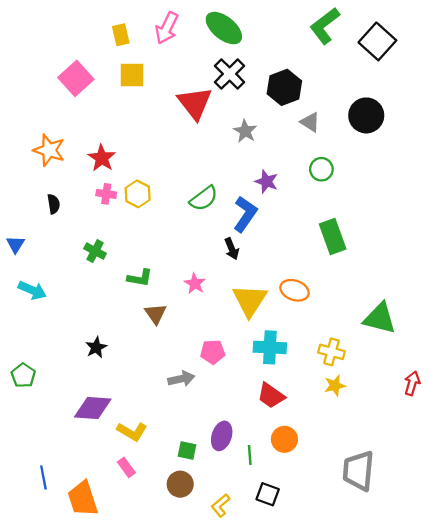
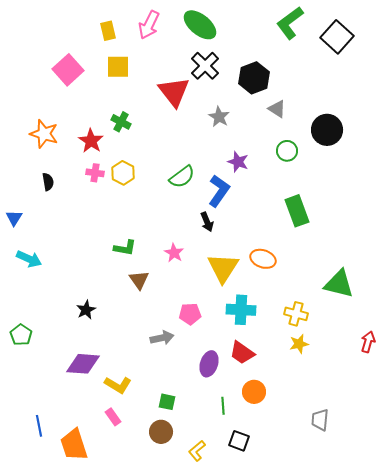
black circle: (366, 115) -> (327, 130), moved
green cross: (95, 251) -> (121, 122), moved
purple ellipse: (222, 436) -> (209, 364), moved
gray trapezoid: (358, 471) -> (320, 420), size x0.6

